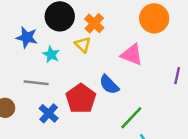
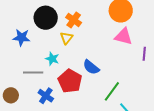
yellow triangle: (83, 45) -> (66, 38), turned 32
cyan star: (51, 54) -> (52, 59), moved
pink triangle: (132, 55) -> (123, 37), moved

